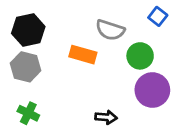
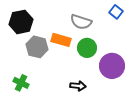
green circle: (140, 56) -> (87, 48), moved
gray hexagon: (26, 67) -> (37, 47), moved

